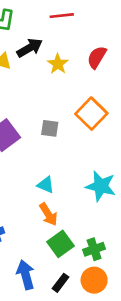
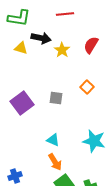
black arrow: (30, 48) -> (41, 38), turned 42
orange square: (91, 114) -> (87, 87), size x0.6

